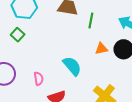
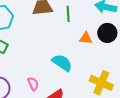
orange triangle: (101, 49) -> (86, 38), turned 32

